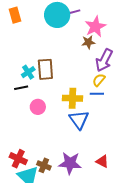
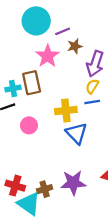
purple line: (73, 12) -> (63, 31), moved
pink star: (95, 27) -> (48, 56), moved
cyan cross: (28, 72) -> (13, 89), turned 32
brown cross: (44, 165) -> (45, 189), turned -32

